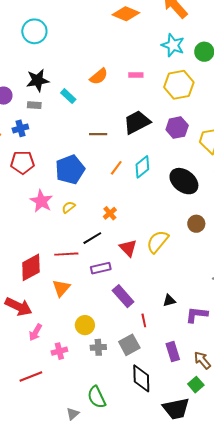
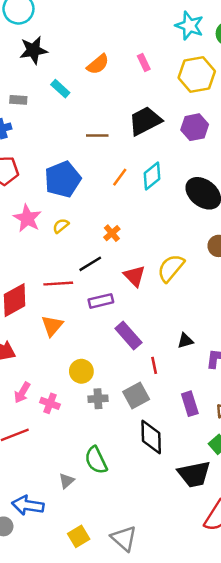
pink rectangle: (136, 75) -> (144, 62), turned 64
black star: (38, 80) -> (33, 50), moved
pink arrow: (35, 332) -> (22, 393), moved
pink cross: (59, 351) -> (50, 403), turned 35

